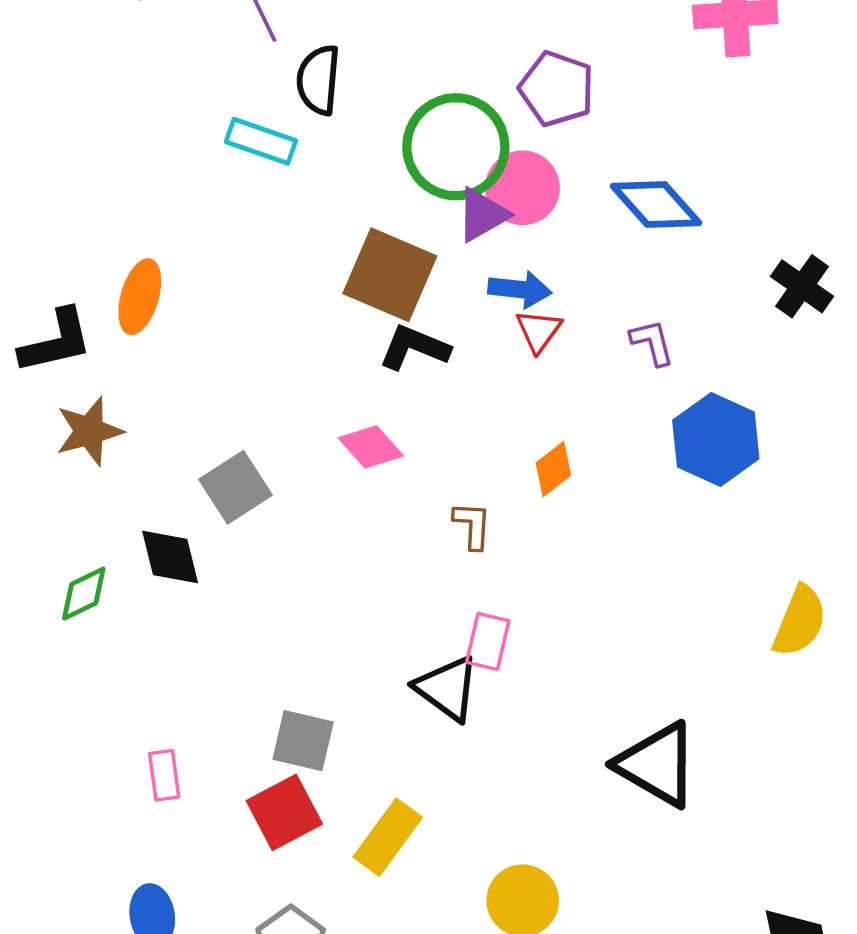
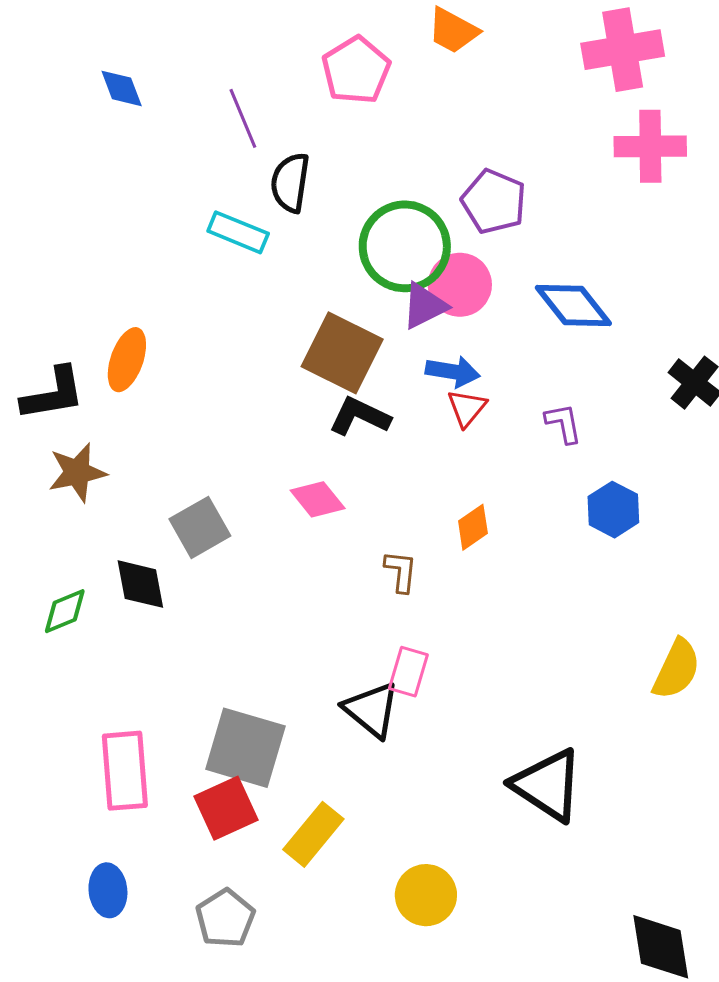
blue hexagon: (716, 440) -> (613, 510), size x0.7
gray square: (303, 741) -> (245, 748), size x1.5
pink rectangle: (164, 775) -> (125, 771), size x1.8

